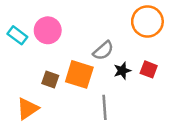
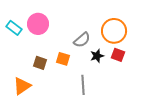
orange circle: (147, 21) -> (114, 31), moved
orange square: (79, 74) -> (63, 59), size x0.6

